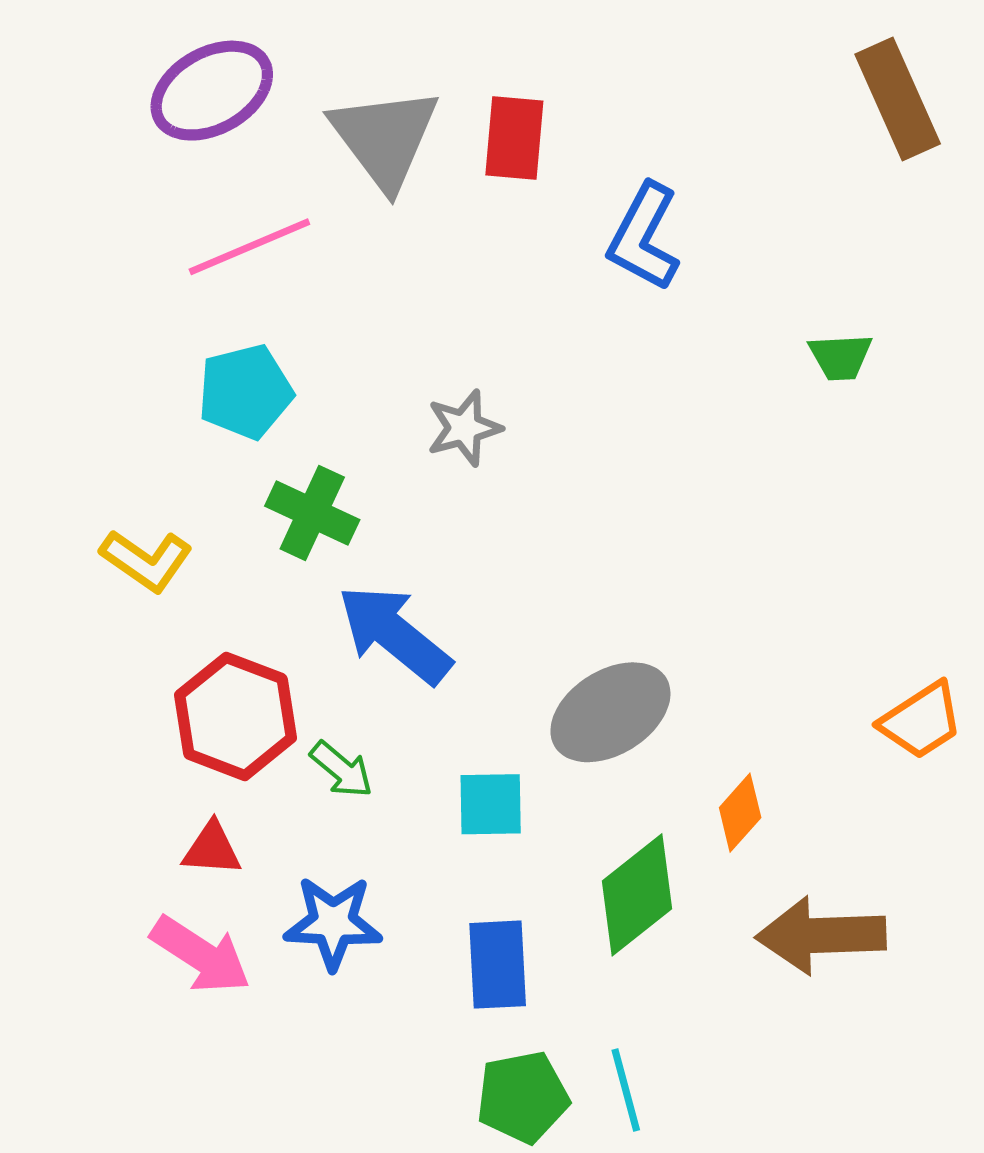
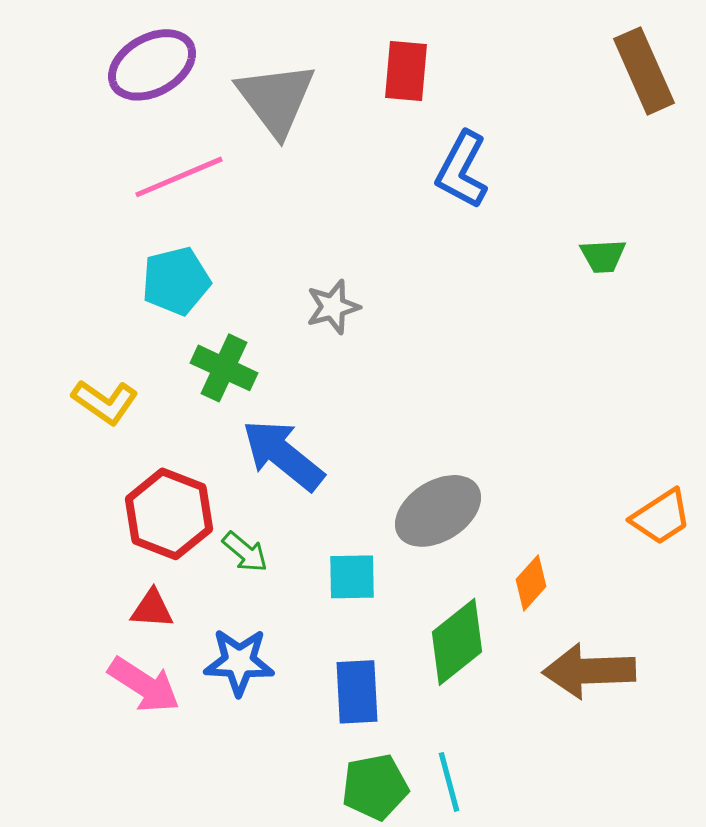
red rectangle: (514, 138) -> (406, 71), moved

